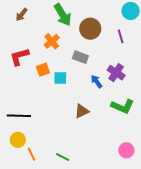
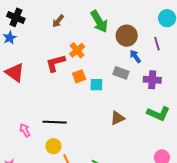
orange cross: (52, 41) -> (77, 50), moved
gray rectangle: (80, 57) -> (121, 73), moved
purple cross: (116, 73) -> (152, 80), turned -30
blue arrow: (96, 81) -> (135, 56), moved

